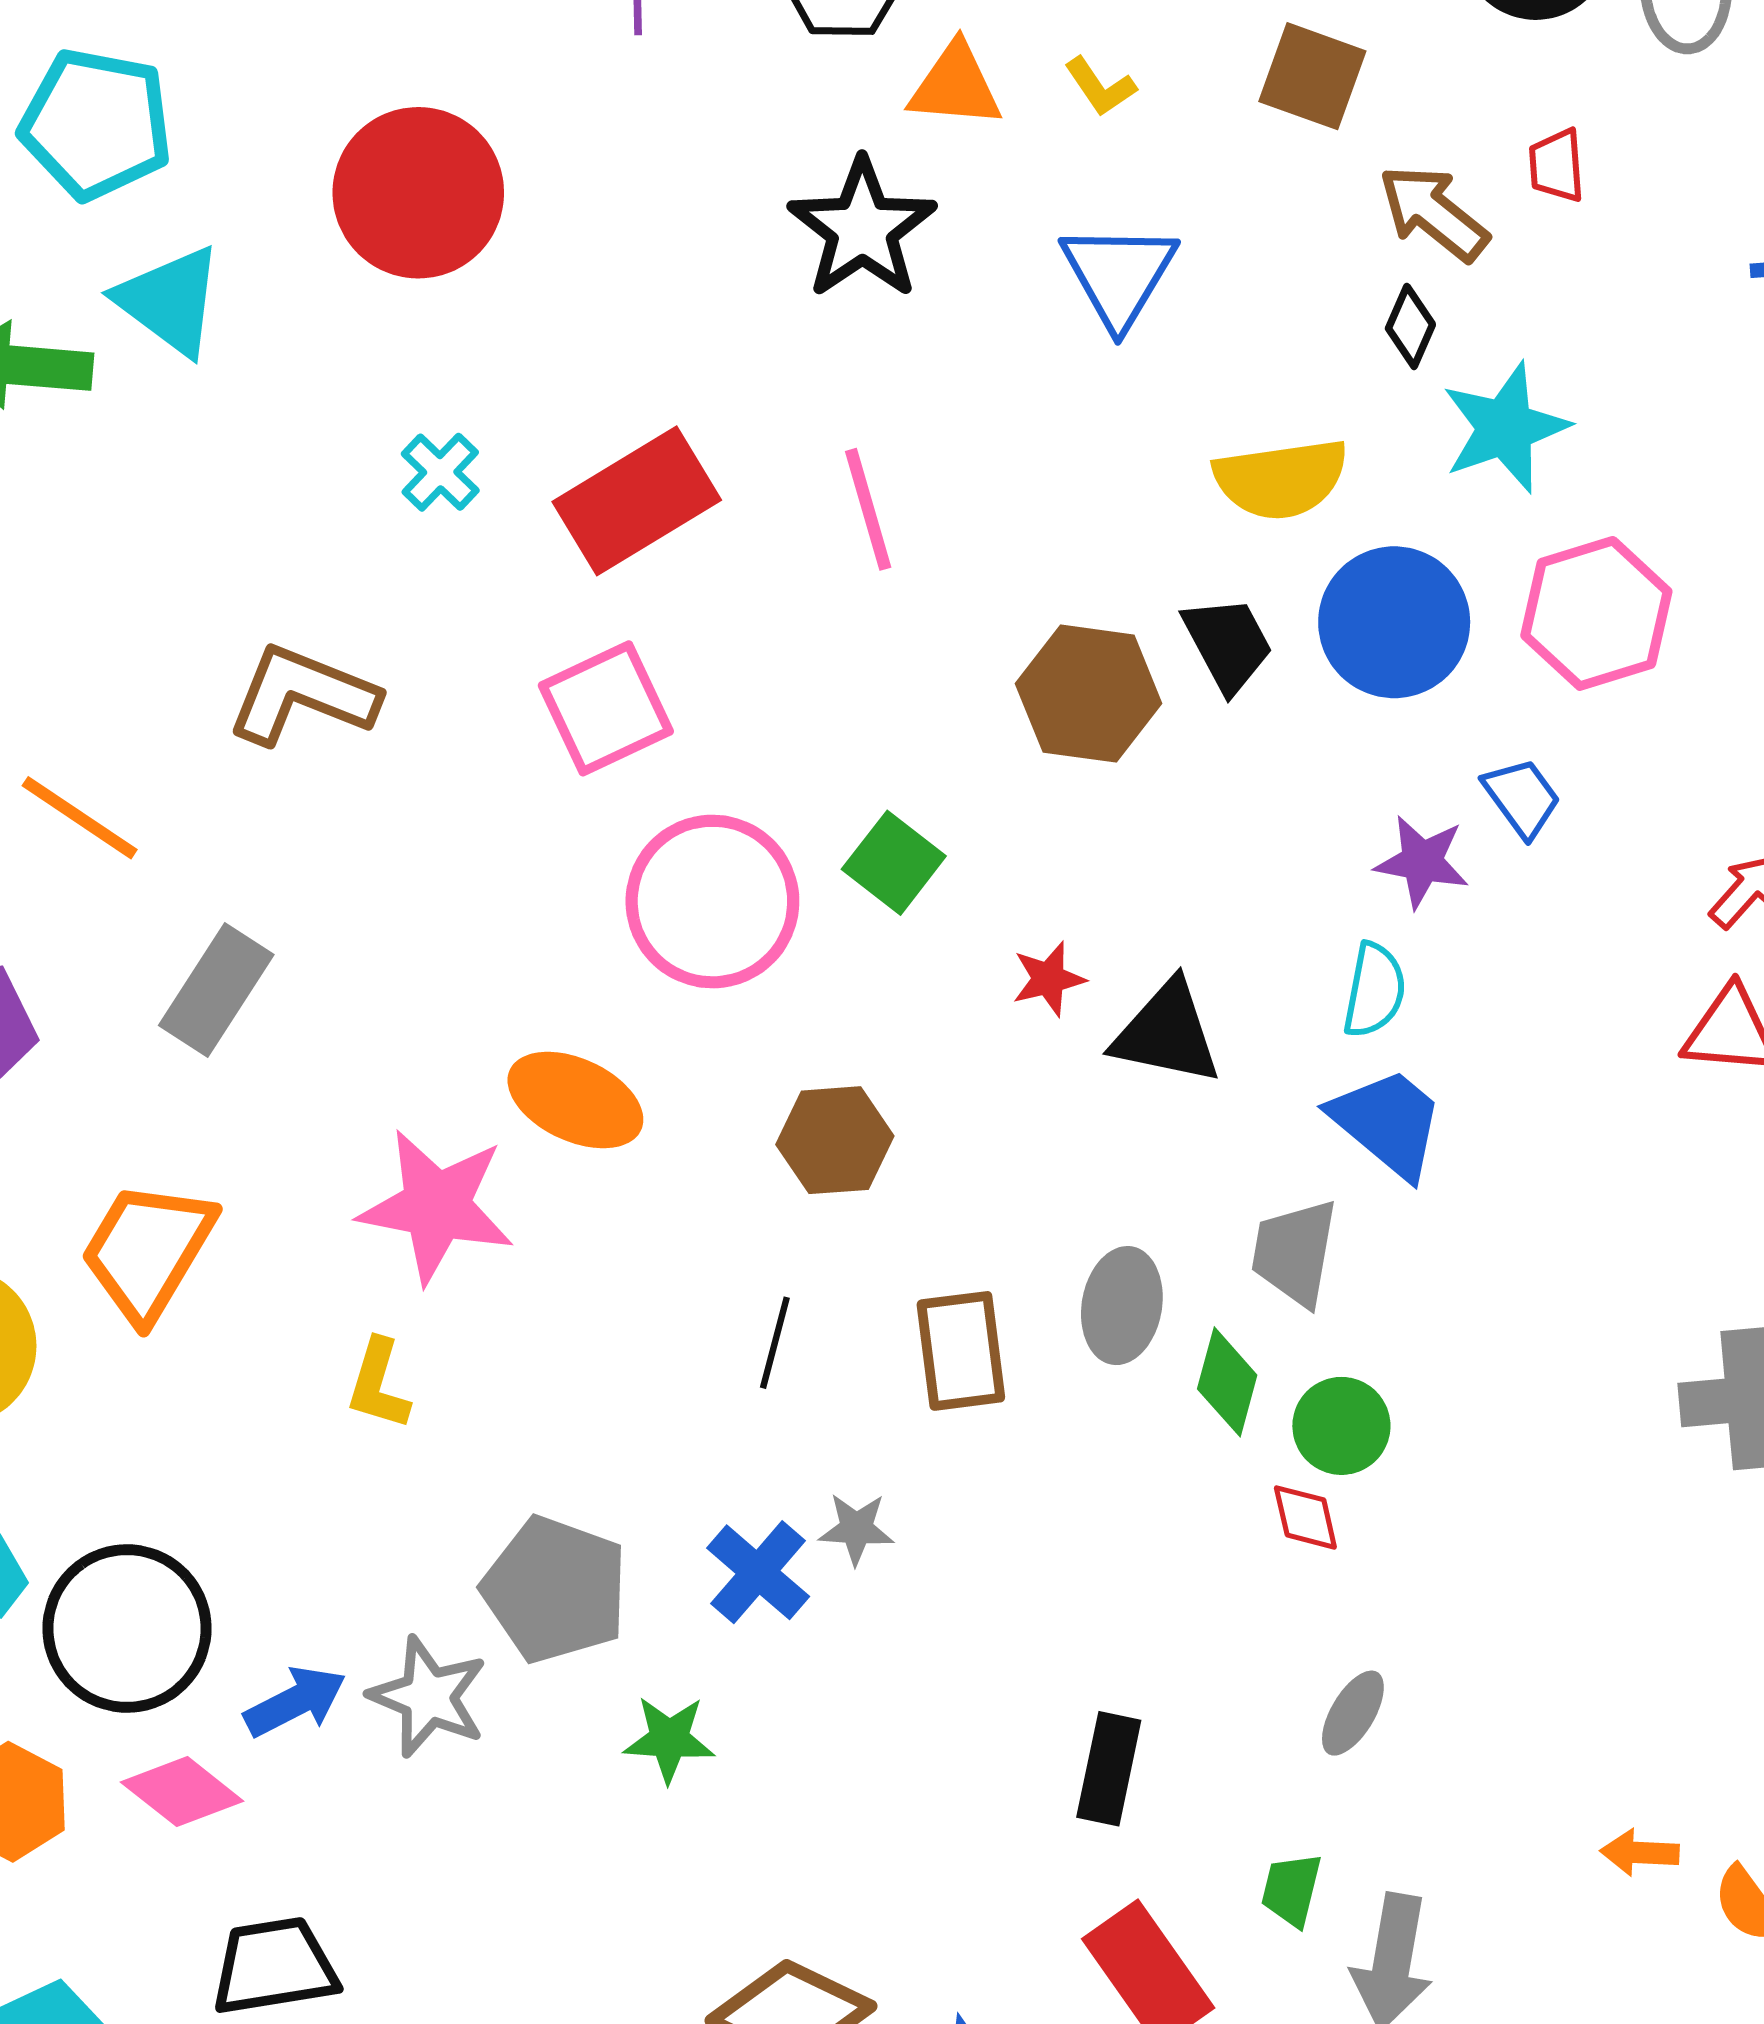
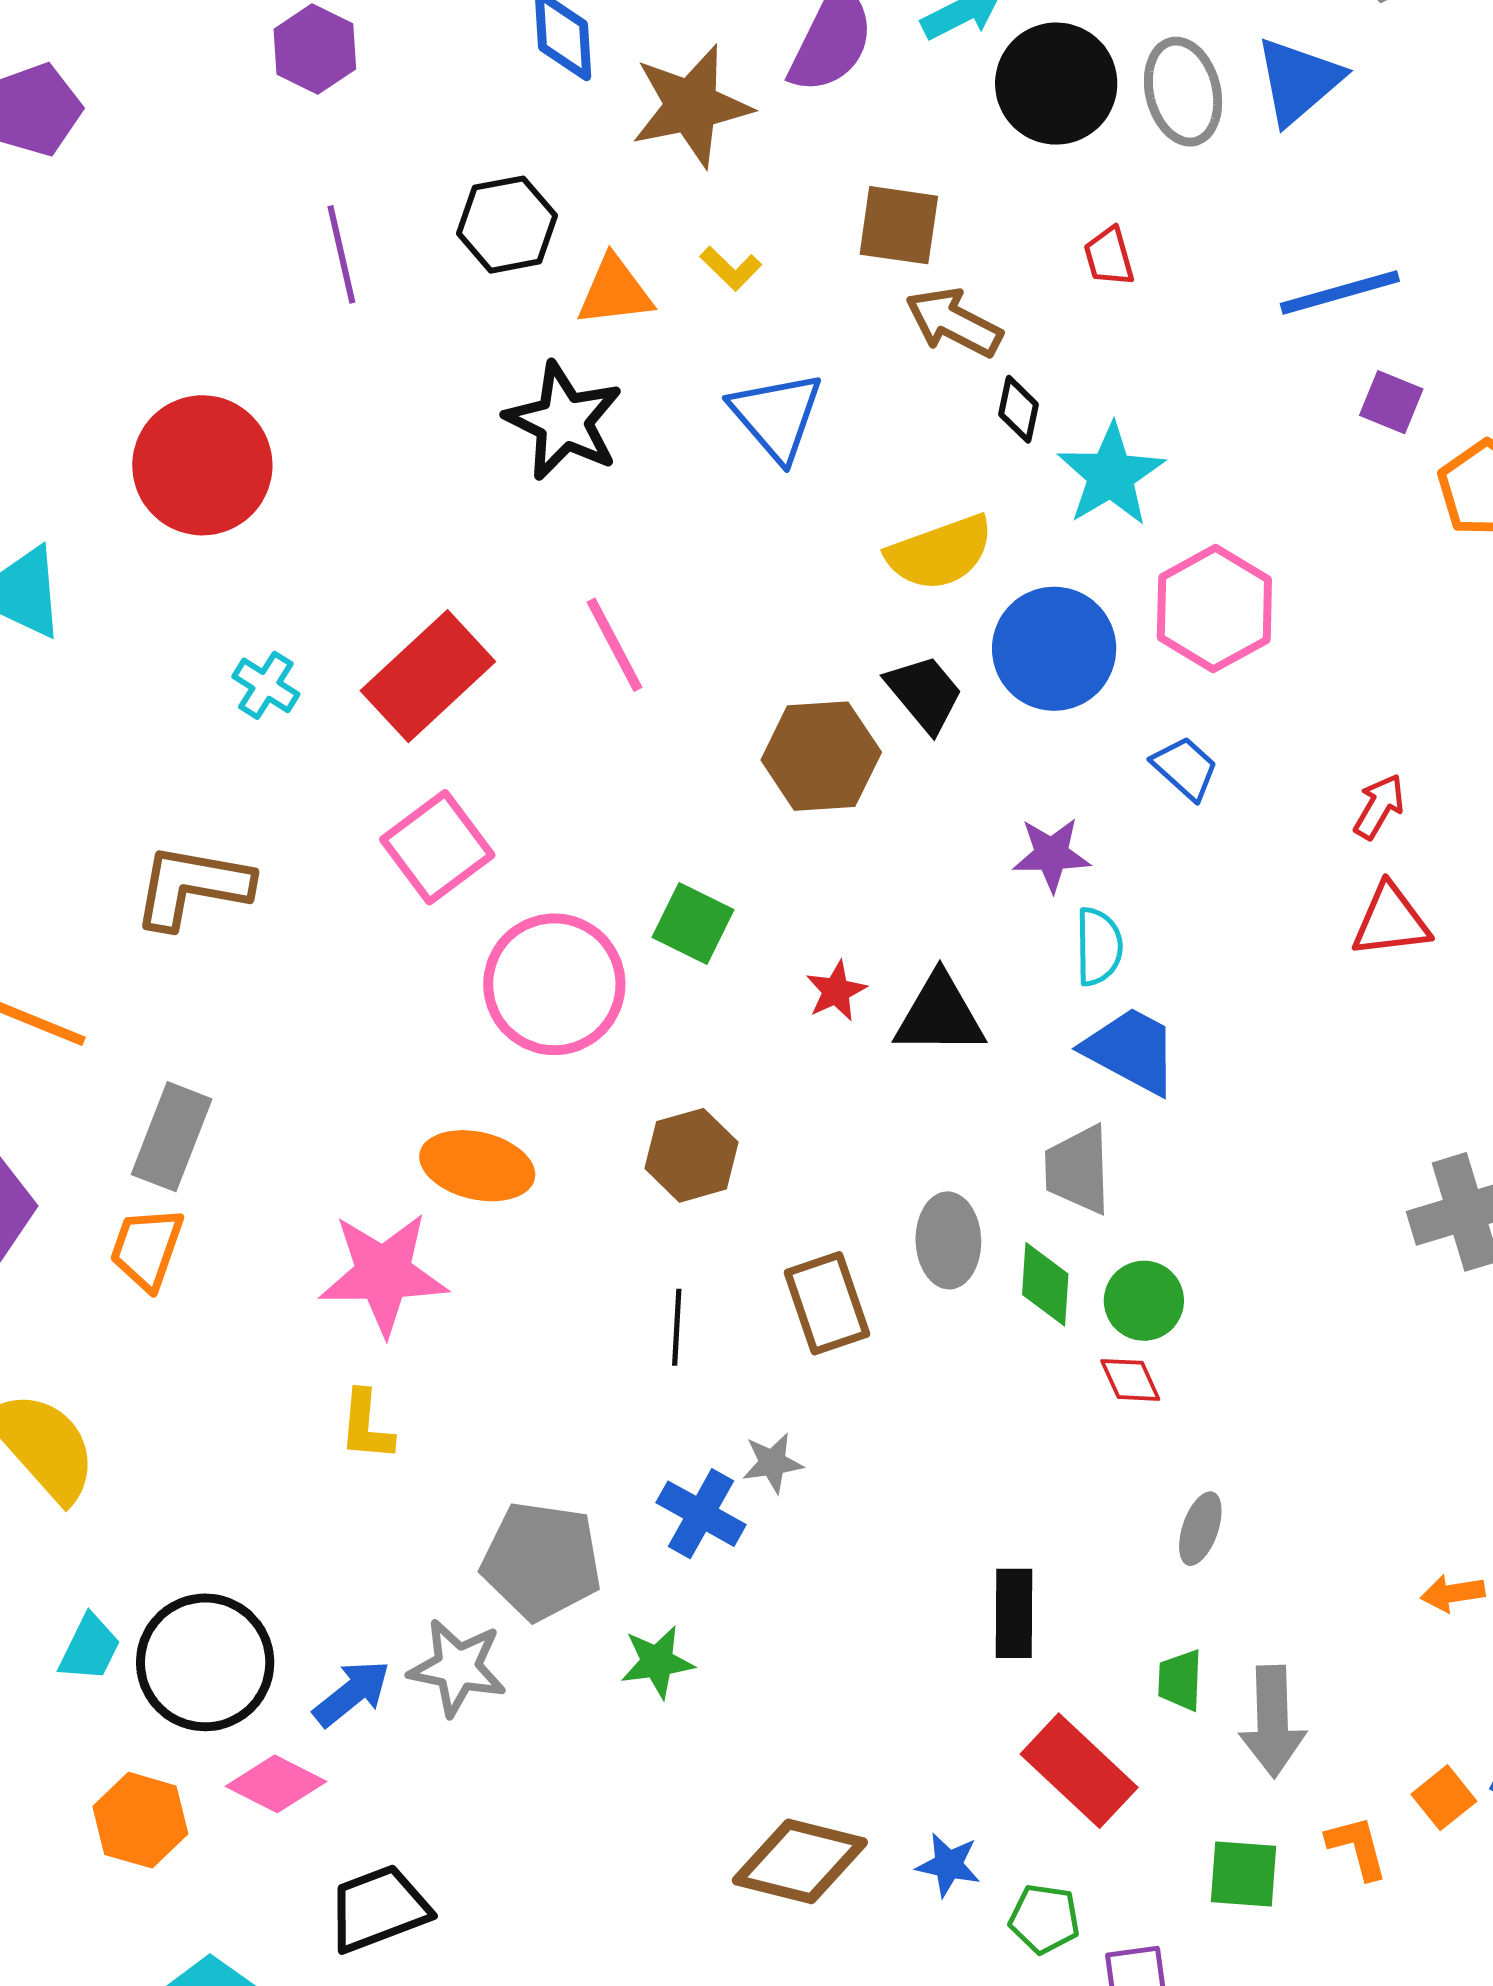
brown arrow: (1433, 213) -> (954, 322), moved
purple star: (1422, 862) -> (1051, 855), moved
orange trapezoid: (148, 1251) -> (147, 1248), moved, size x0.7

